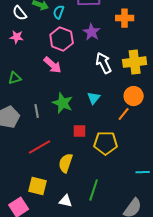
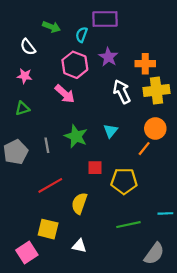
cyan semicircle: (59, 12) -> (82, 35), moved
white semicircle: (20, 13) -> (28, 47), moved
orange cross: (125, 18) -> (145, 64), moved
pink star: (17, 37) -> (25, 76), moved
green line: (94, 190) -> (128, 225), moved, turned 60

